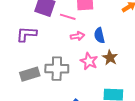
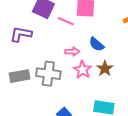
blue semicircle: (99, 35) -> (96, 44), turned -42
pink arrow: (77, 36) -> (72, 52), moved

